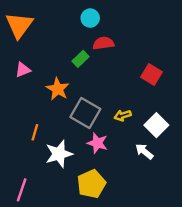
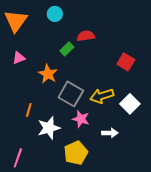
cyan circle: (90, 18) -> (55, 14), moved
yellow arrow: (123, 115) -> (102, 96), size x1.6
white arrow: (144, 151) -> (110, 133), moved, turned 140

